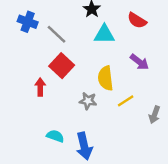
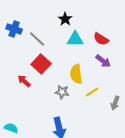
red semicircle: (137, 20) -> (101, 39), moved
red arrow: (40, 87) -> (24, 81), turned -48
cyan semicircle: (55, 136) -> (11, 128), moved

